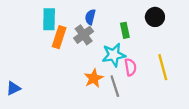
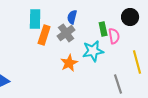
pink semicircle: (130, 67) -> (114, 36), moved
orange star: (94, 78) -> (69, 63), moved
gray line: (115, 86) -> (118, 84), moved

